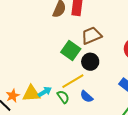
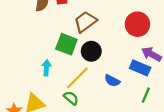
cyan arrow: (45, 92) -> (46, 68), moved, turned -40
blue semicircle: (87, 97) -> (112, 81), moved

